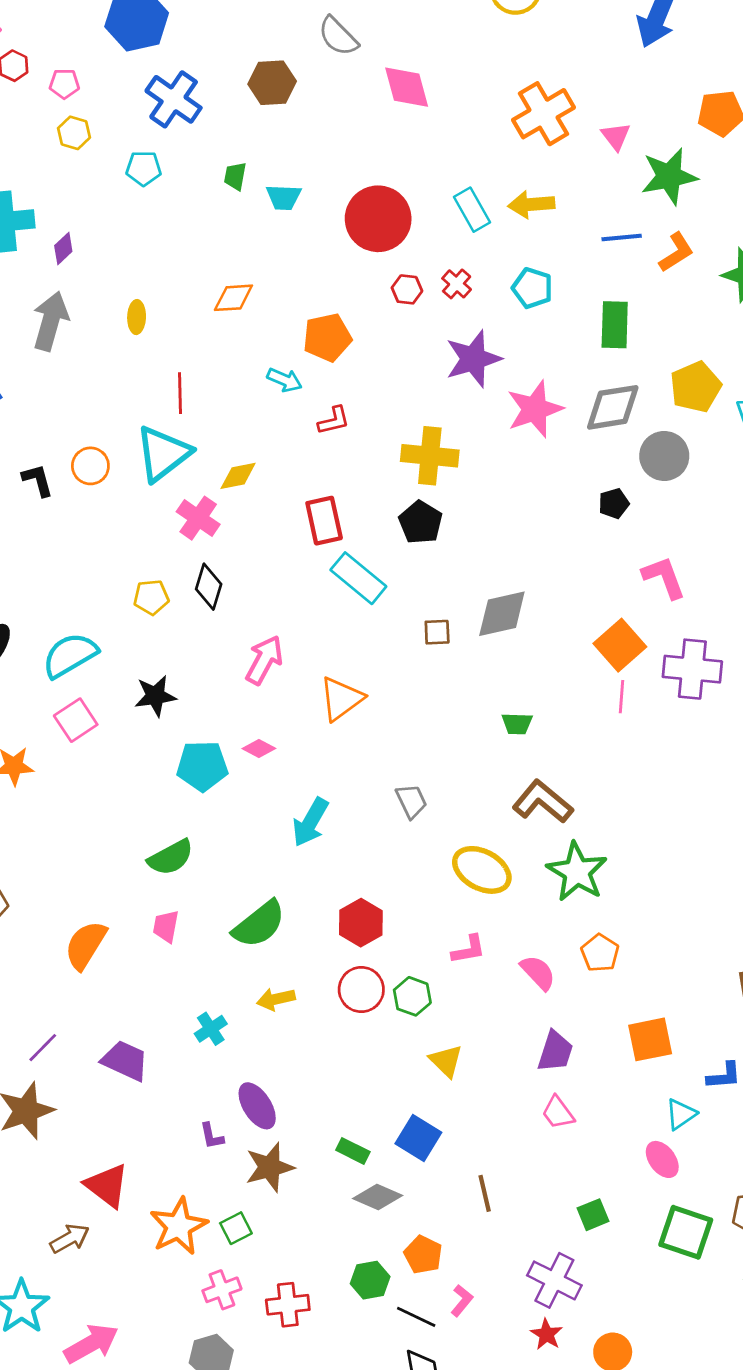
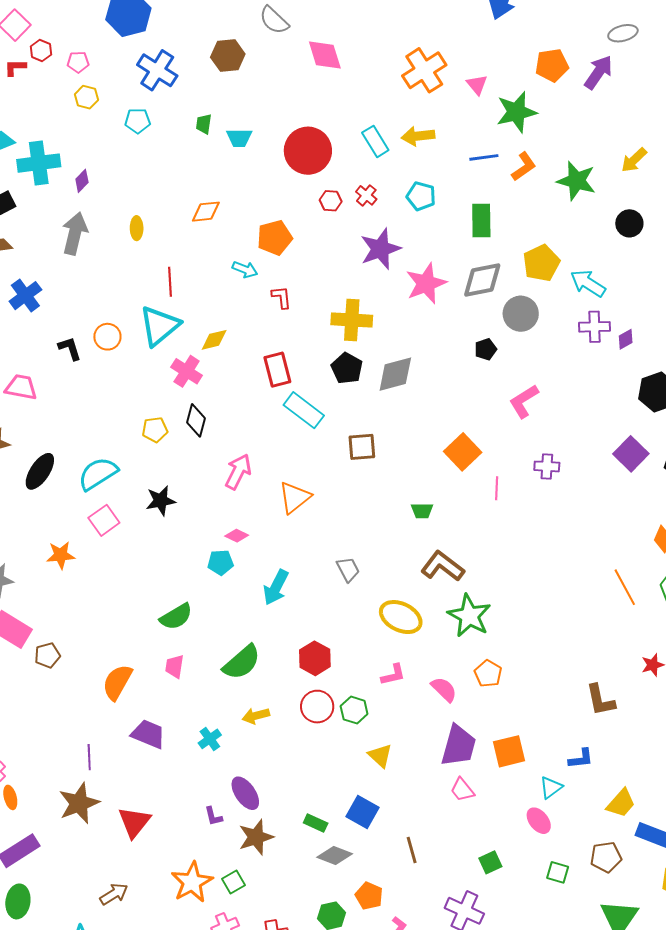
red L-shape: (334, 420) -> (282, 297), turned -80
pink L-shape: (664, 577) -> (524, 401), turned -99
gray diamond: (502, 614) -> (395, 374), moved
brown square: (437, 632) -> (362, 447), size x1.4
orange square: (620, 645) -> (463, 452), moved
purple cross: (692, 669) -> (547, 466), size x0.6
cyan pentagon: (202, 766) -> (221, 562), moved, size x0.7
orange square: (650, 1039) -> (509, 751), moved
purple line: (43, 1048) -> (89, 757), turned -45
purple trapezoid: (555, 1051) -> (459, 746), size x1.4
purple trapezoid: (125, 1061) -> (148, 734), moved
red triangle: (107, 1185) -> (134, 822), moved, turned 33
green square: (686, 1232) -> (558, 872), size x0.6

